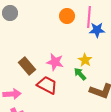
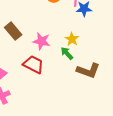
brown rectangle: (27, 66) -> (13, 31), moved

